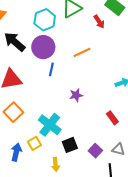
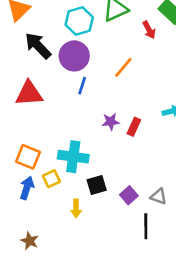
orange line: (82, 52) -> (123, 67), turned -30
orange square: (13, 112) -> (28, 157), moved, turned -30
red rectangle: (112, 118) -> (134, 127), moved, turned 56
cyan cross: (50, 125) -> (73, 157), turned -35

